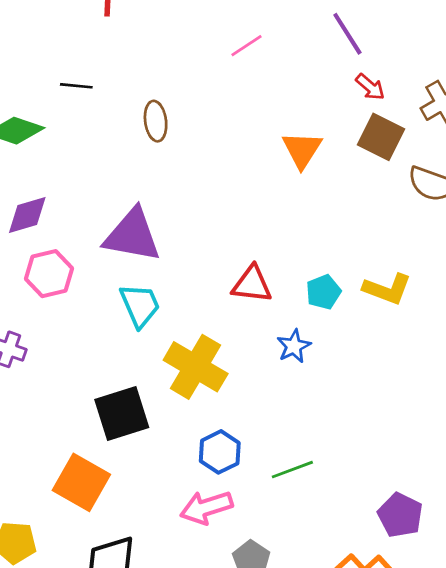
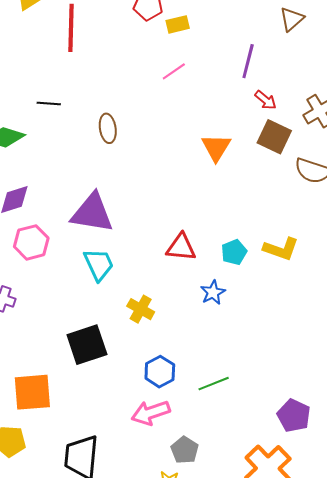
purple line: (347, 34) -> (248, 61), turned 48
yellow cross: (196, 367) -> (141, 309), size x0.6
orange square: (81, 482) -> (32, 392), moved, turned -33

